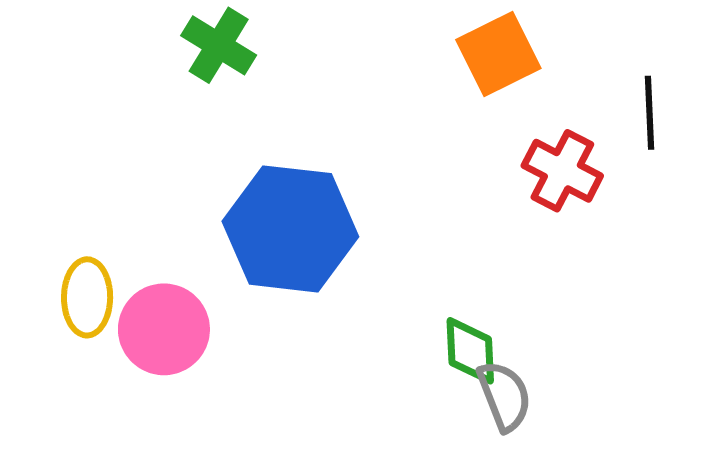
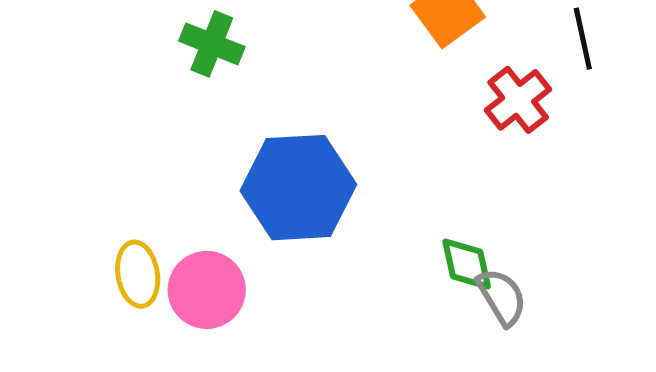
red cross: (562, 171) -> (518, 100), turned 34

